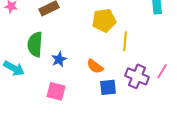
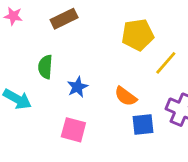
yellow line: (125, 41) -> (166, 63), turned 36
green semicircle: (35, 44) -> (45, 67), size x0.7

